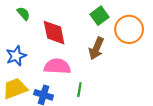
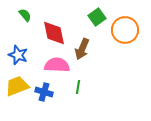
brown arrow: (96, 48) -> (82, 49), moved
blue star: (16, 56) -> (18, 55), turned -30

